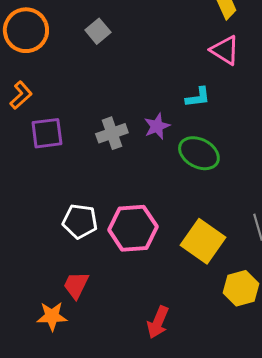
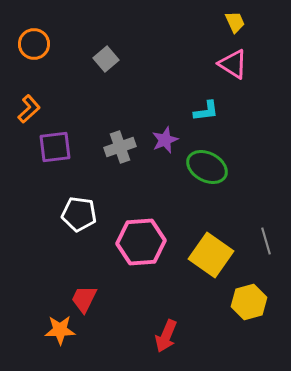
orange circle: (26, 30) -> (34, 44), size x0.7
gray square: (98, 31) -> (106, 59), moved
white pentagon: (80, 221) -> (79, 214), moved

